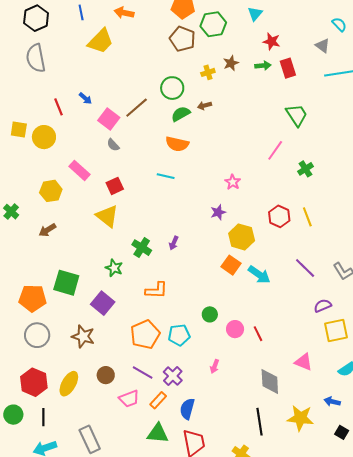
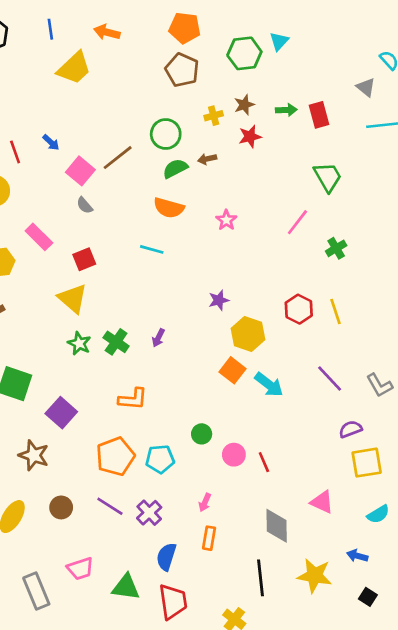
green hexagon: (213, 24) -> (244, 53), moved
red star: (272, 41) -> (250, 136), moved, turned -30
pink star: (233, 182) -> (226, 220), moved
green star: (114, 268) -> (79, 343), moved
pink trapezoid: (129, 399) -> (80, 569), moved
orange rectangle: (158, 400) -> (209, 538), moved, turned -36

